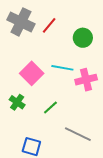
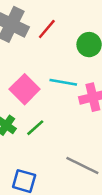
green line: (50, 108) -> (35, 128), moved

